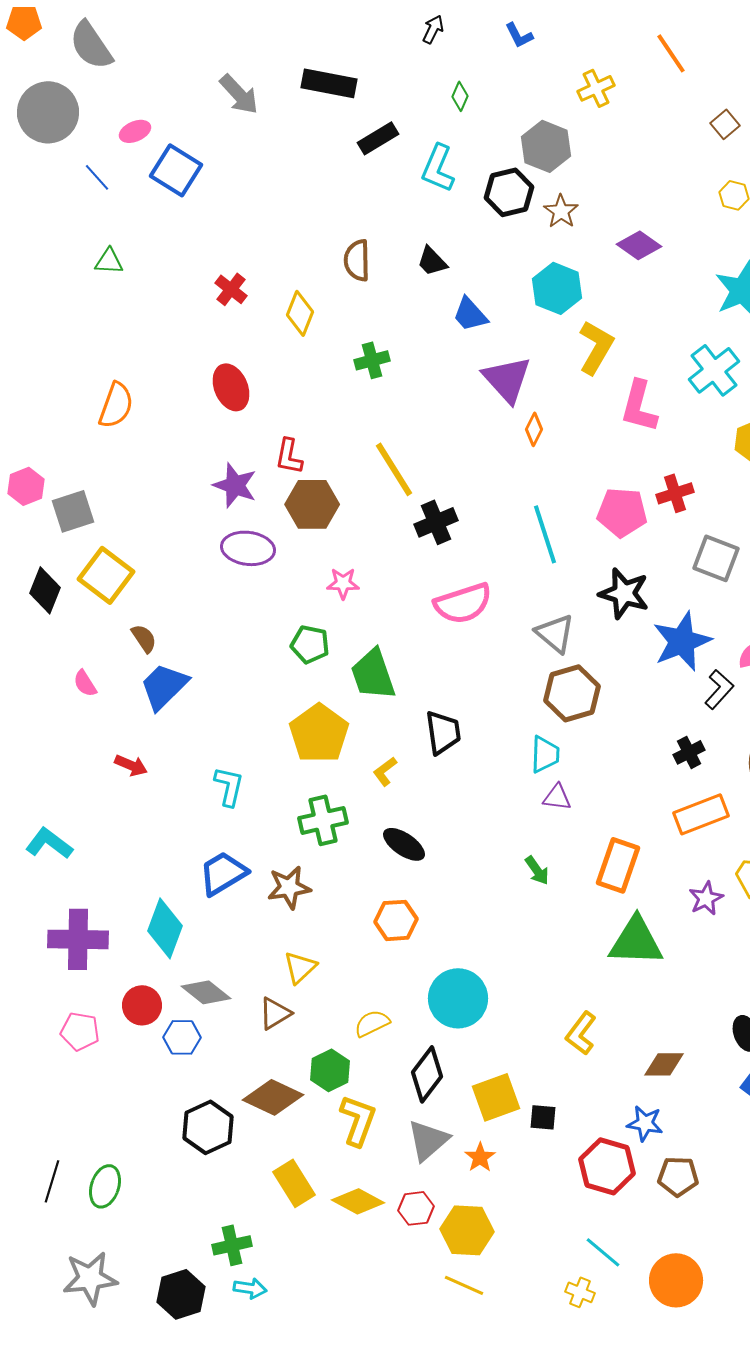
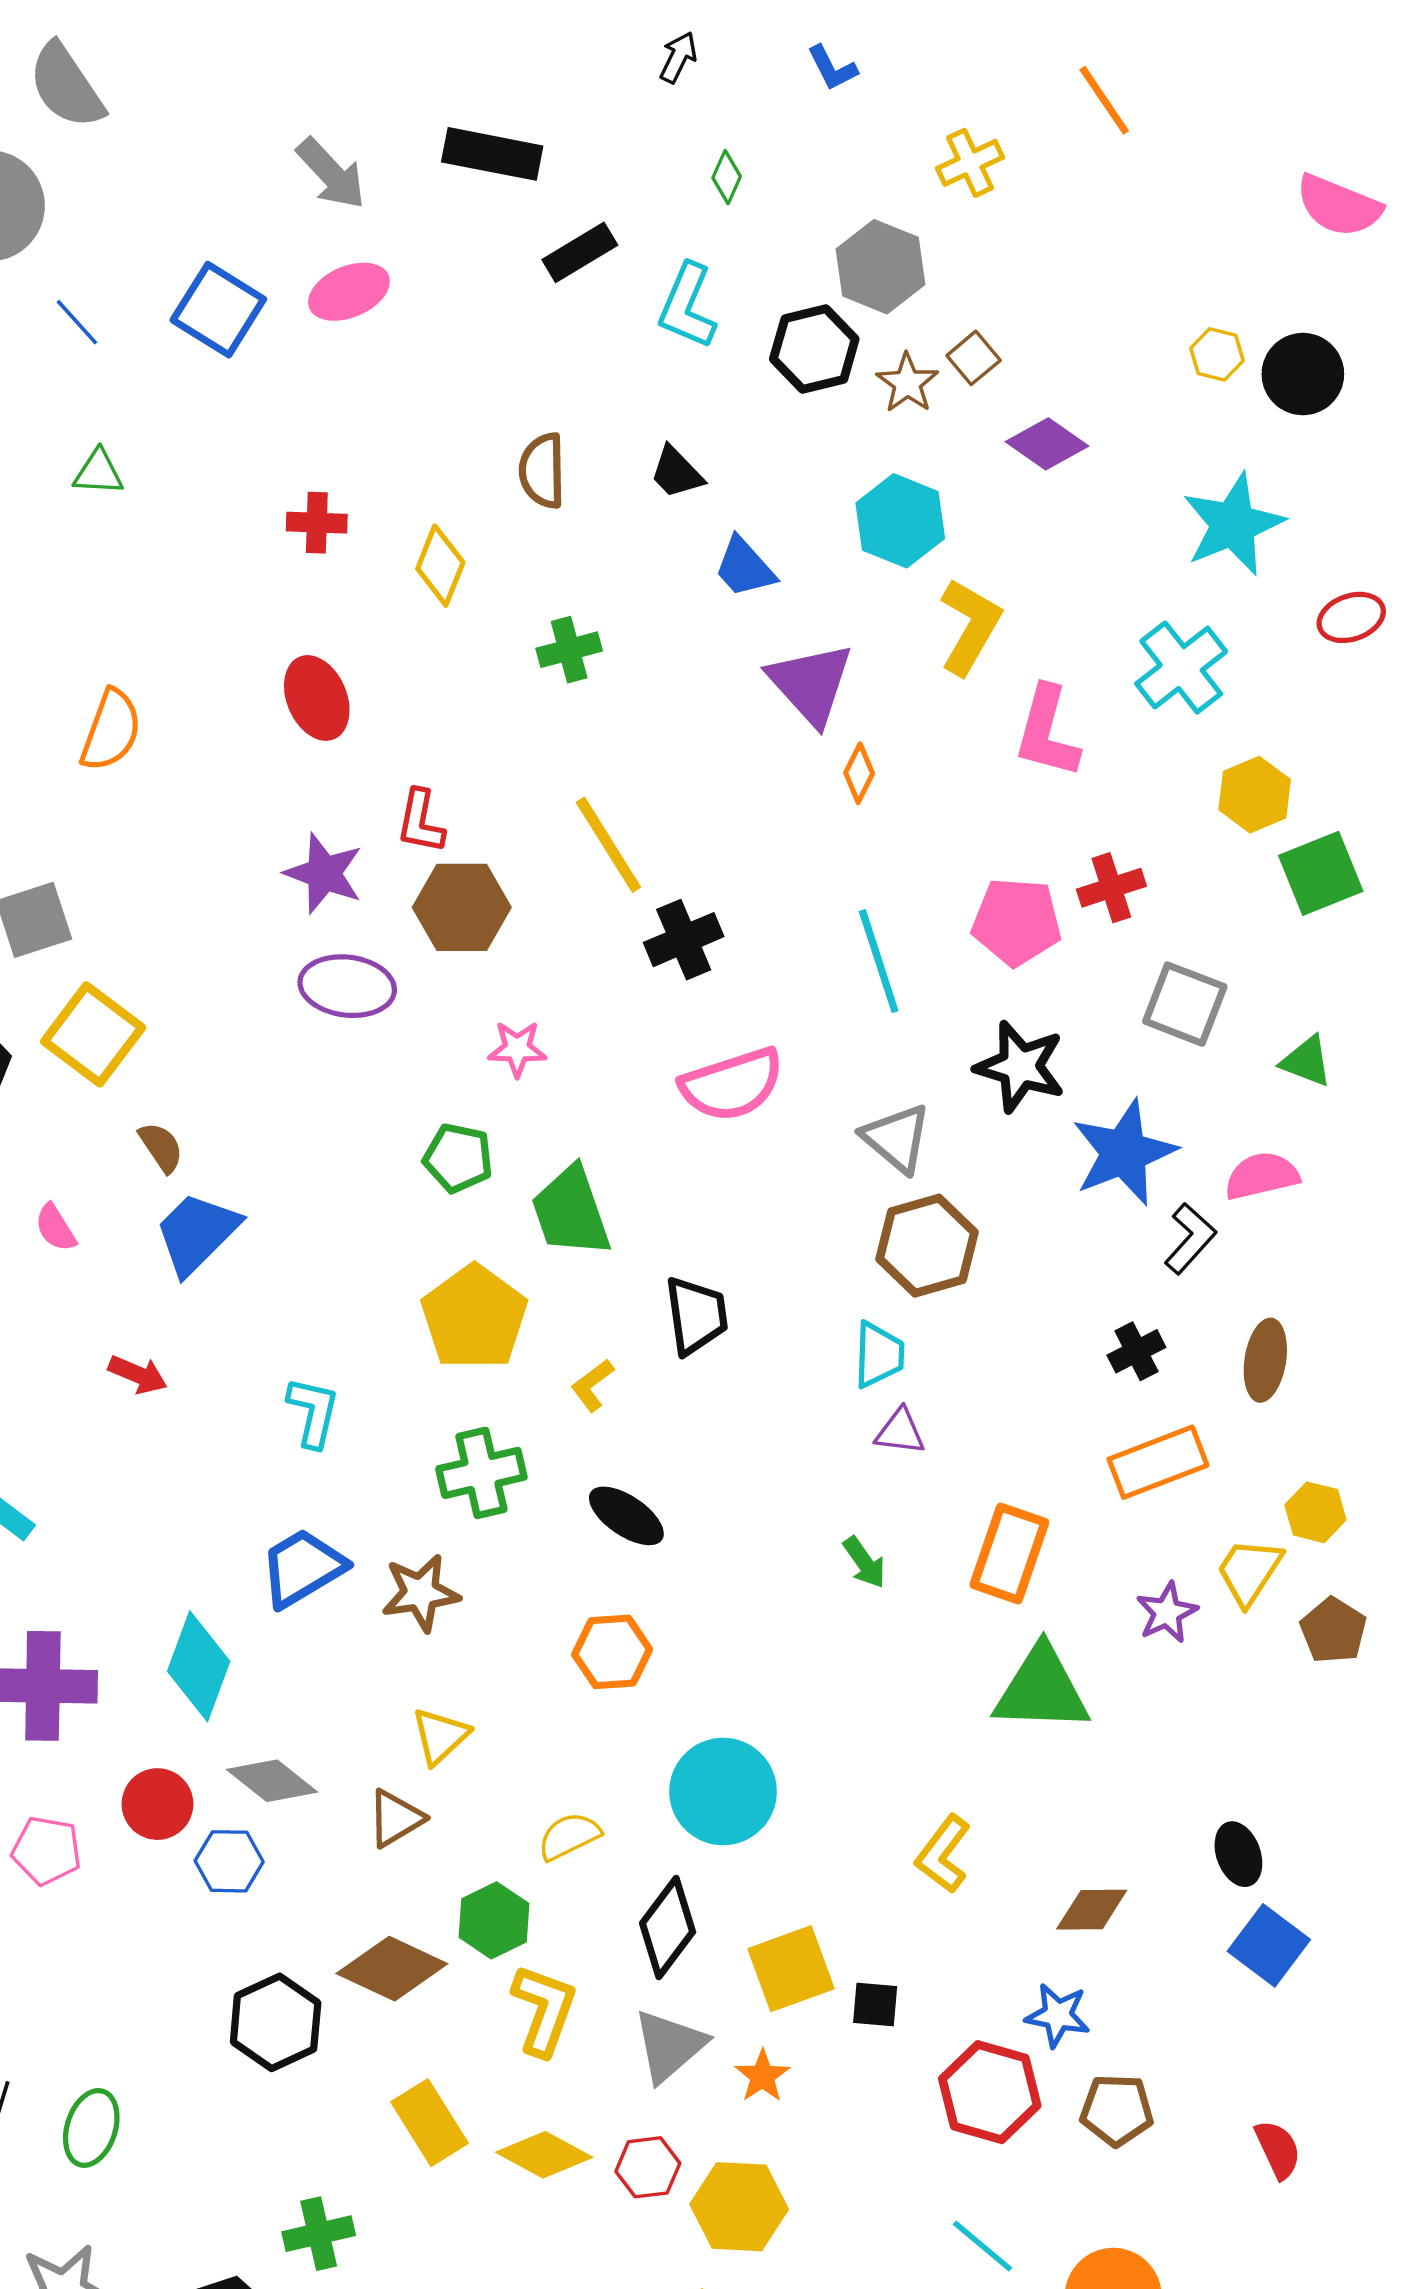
brown square: (725, 124) -> (974, 358), moved
pink ellipse: (135, 131) -> (349, 292), moved, size x1.4
red cross: (231, 289) -> (317, 523), turned -36

